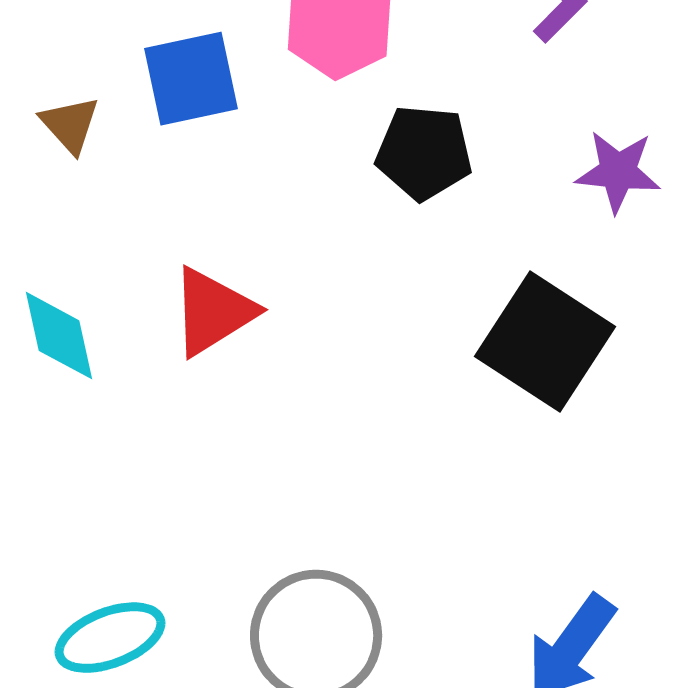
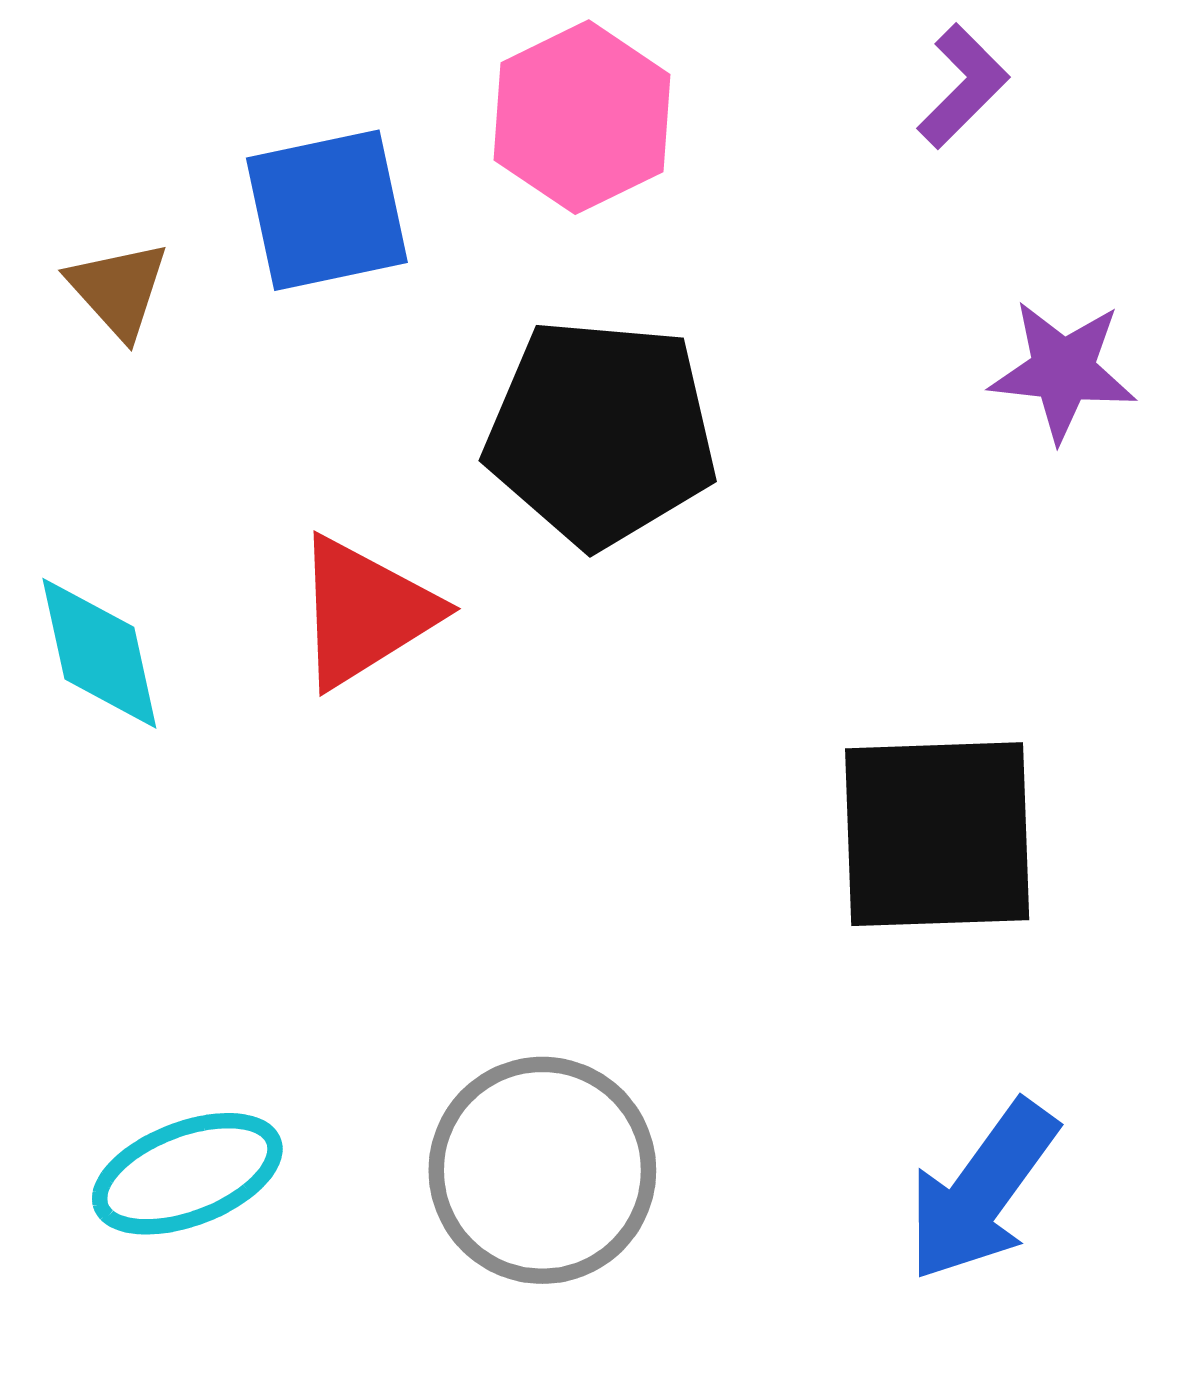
black pentagon: (424, 153) -> (601, 433), moved, size x1.4
black square: (545, 342) -> (937, 834), moved, turned -35

